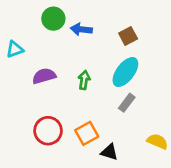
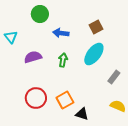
blue arrow: (81, 29) -> (61, 33), moved
cyan triangle: (15, 49) -> (11, 37), turned -48
gray rectangle: (127, 103) -> (114, 77), moved

